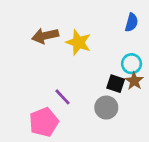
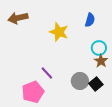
blue semicircle: (132, 23) -> (90, 20), moved
brown arrow: (45, 36) -> (18, 18), moved
black square: (116, 84) -> (96, 84), moved, turned 32

